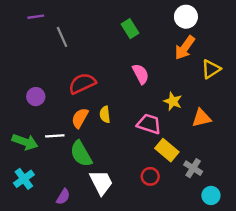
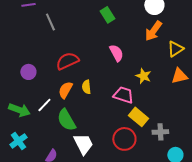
orange triangle: (201, 118) -> (179, 76), moved
white line: (55, 136) -> (44, 105), turned -42
gray cross: (193, 168) -> (160, 132), turned -35
red circle: (150, 176) -> (124, 139), size x1.5

